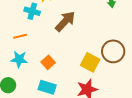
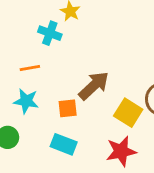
brown arrow: (65, 21) -> (94, 86), moved
orange square: (48, 62) -> (68, 108), turned 32

